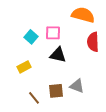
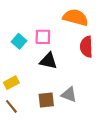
yellow rectangle: (24, 67) -> (11, 83), moved
brown line: (34, 98) -> (11, 106), moved

